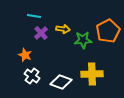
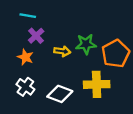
yellow arrow: (63, 29) -> (62, 51), moved
orange pentagon: (108, 31) -> (116, 54), moved
orange star: (25, 55) -> (25, 57), moved

